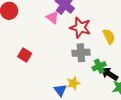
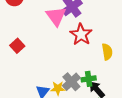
pink triangle: (53, 18) -> (56, 16), size x1.5
gray cross: (81, 53) -> (71, 82), moved, turned 36

